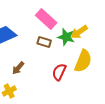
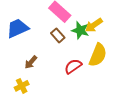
brown rectangle: (44, 42) -> (58, 35), turned 32
red semicircle: (59, 72) -> (73, 66), turned 30

